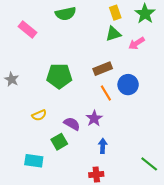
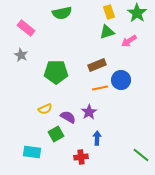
gray star: (12, 79) -> (21, 55), moved
orange line: (106, 93) -> (100, 88), turned -70
yellow semicircle: (39, 115) -> (45, 109), moved
red cross: (96, 175) -> (81, 157), moved

